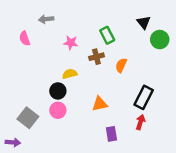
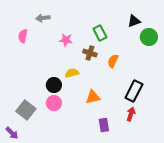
black triangle: (144, 22) -> (134, 21), turned 48
pink semicircle: (25, 38) -> (23, 36), turned 32
brown cross: (96, 57) -> (90, 53), turned 32
yellow semicircle: (70, 74) -> (72, 73), moved
purple arrow: (13, 142) -> (12, 133), turned 40

